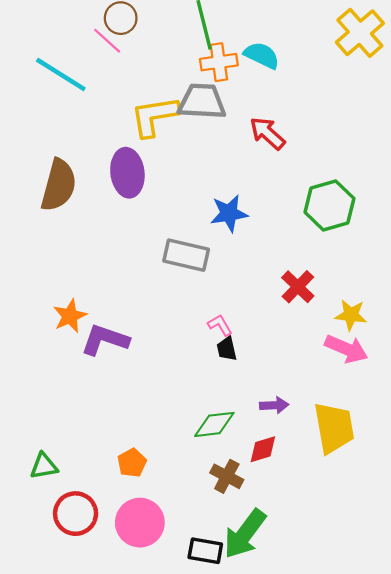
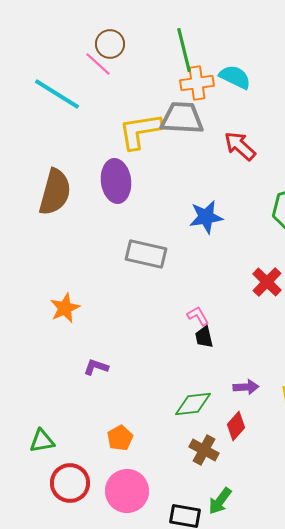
gray rectangle: (186, 255) -> (146, 254), moved
purple L-shape: (105, 340) -> (96, 367), moved, size x0.6
red diamond: (263, 449) -> (236, 426), turned -32
green arrow: (245, 534) -> (220, 501), size x0.6

